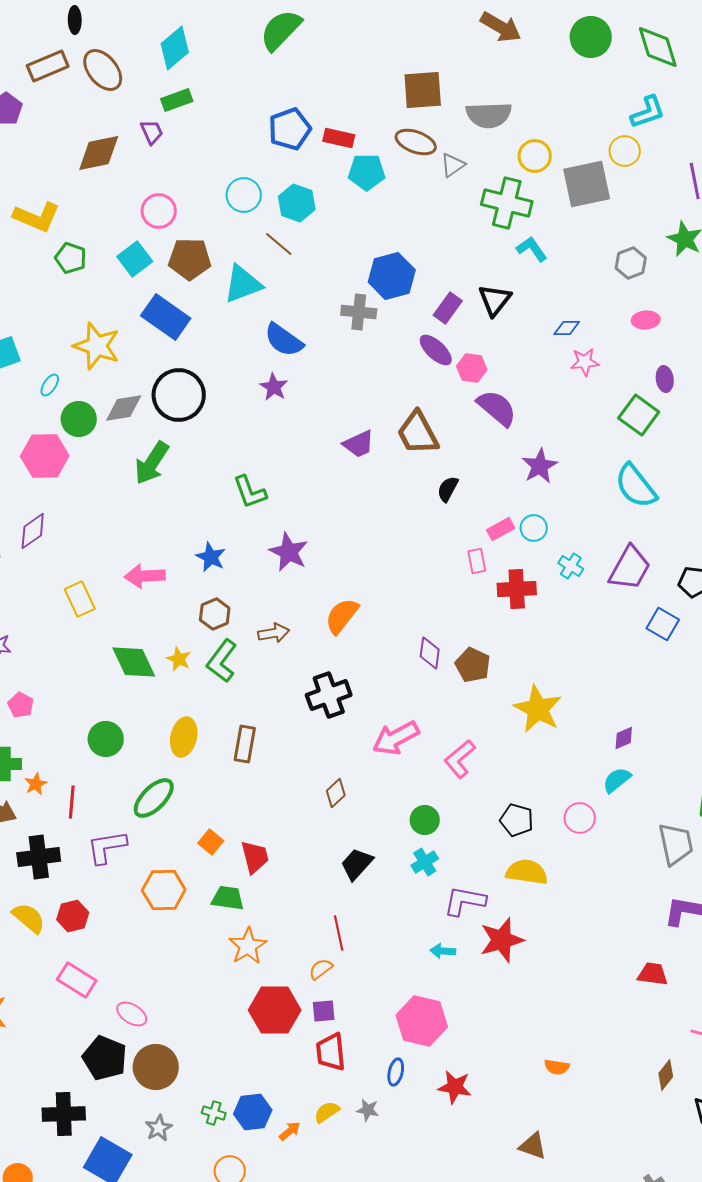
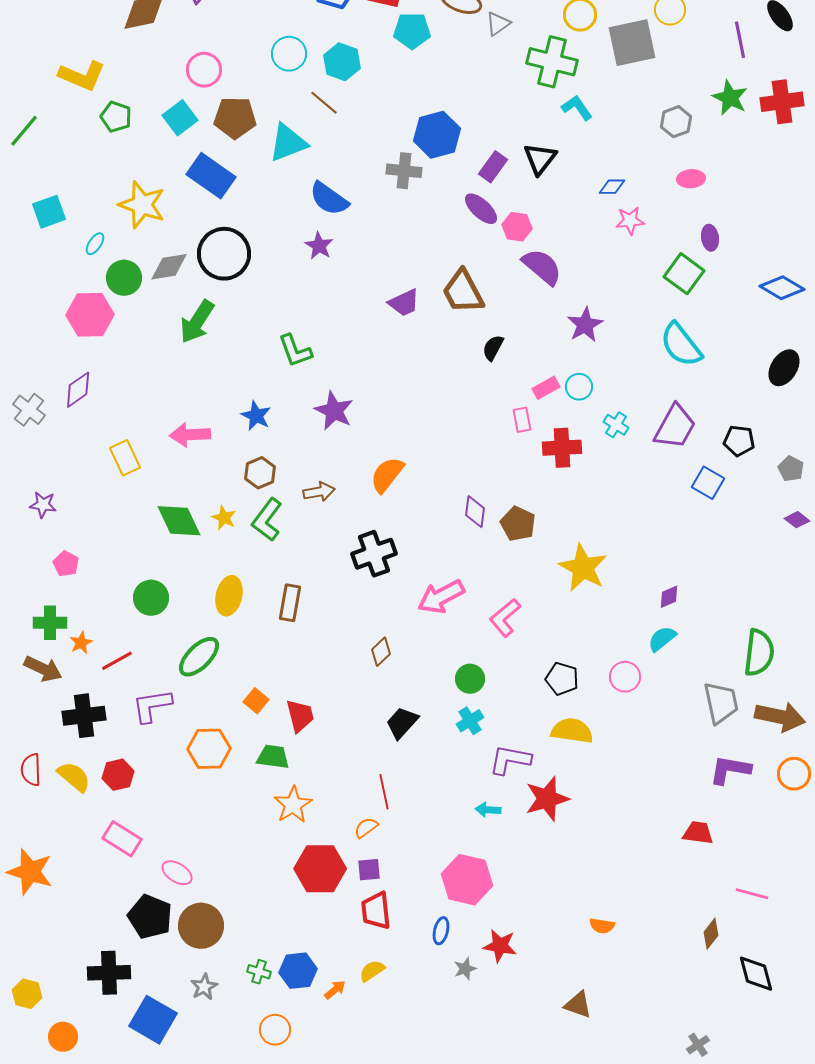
red line: (72, 802) -> (117, 661), turned 56
gray star: (368, 1110) -> (465, 969), moved, turned -30

